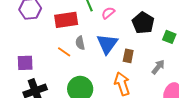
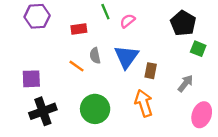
red rectangle: (66, 20) -> (79, 29), size x0.6
black pentagon: (143, 23) -> (183, 23), moved

